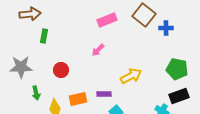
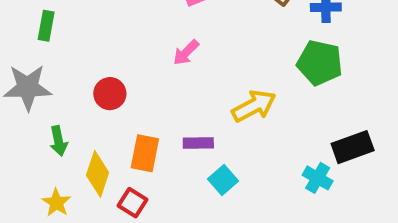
green rectangle: (44, 36) -> (46, 26), moved
green pentagon: (177, 69) -> (320, 63), moved
orange rectangle: (78, 99) -> (145, 153), turned -66

